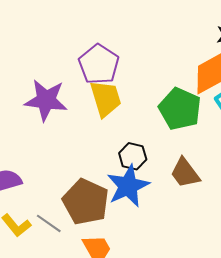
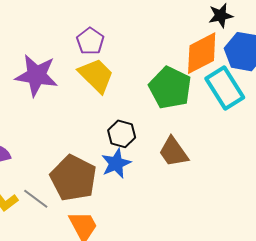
purple pentagon: (99, 64) -> (90, 41), size x0.7
yellow trapezoid: (106, 98) -> (96, 75), turned -30
blue star: (128, 186) -> (116, 163), size x0.7

